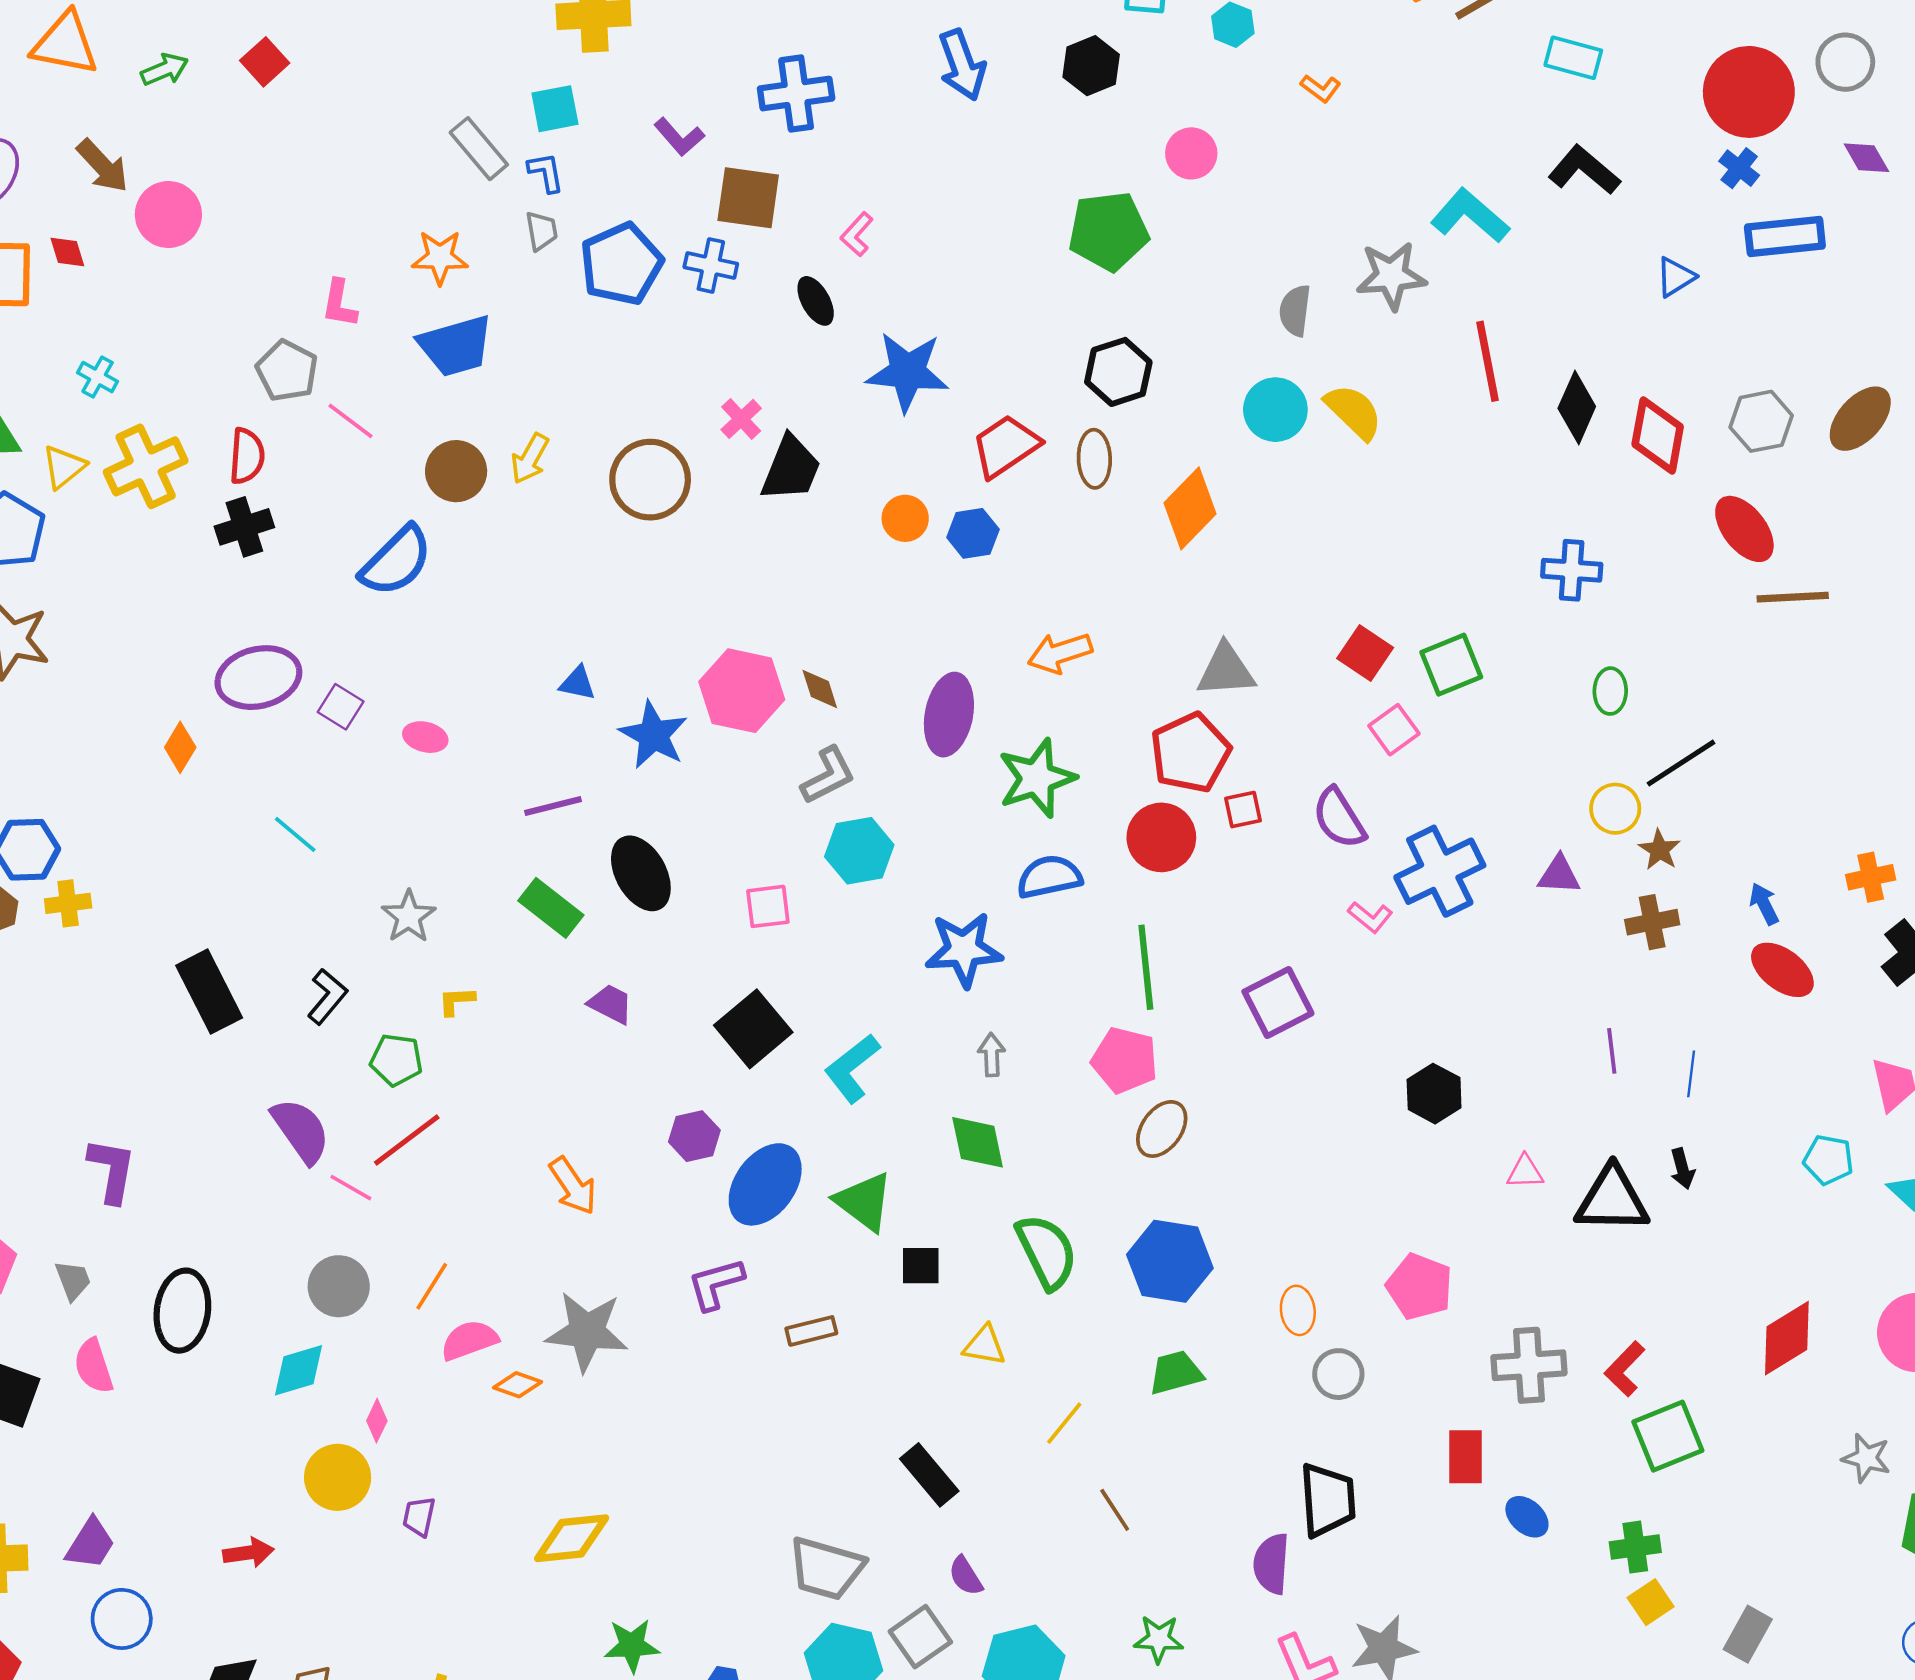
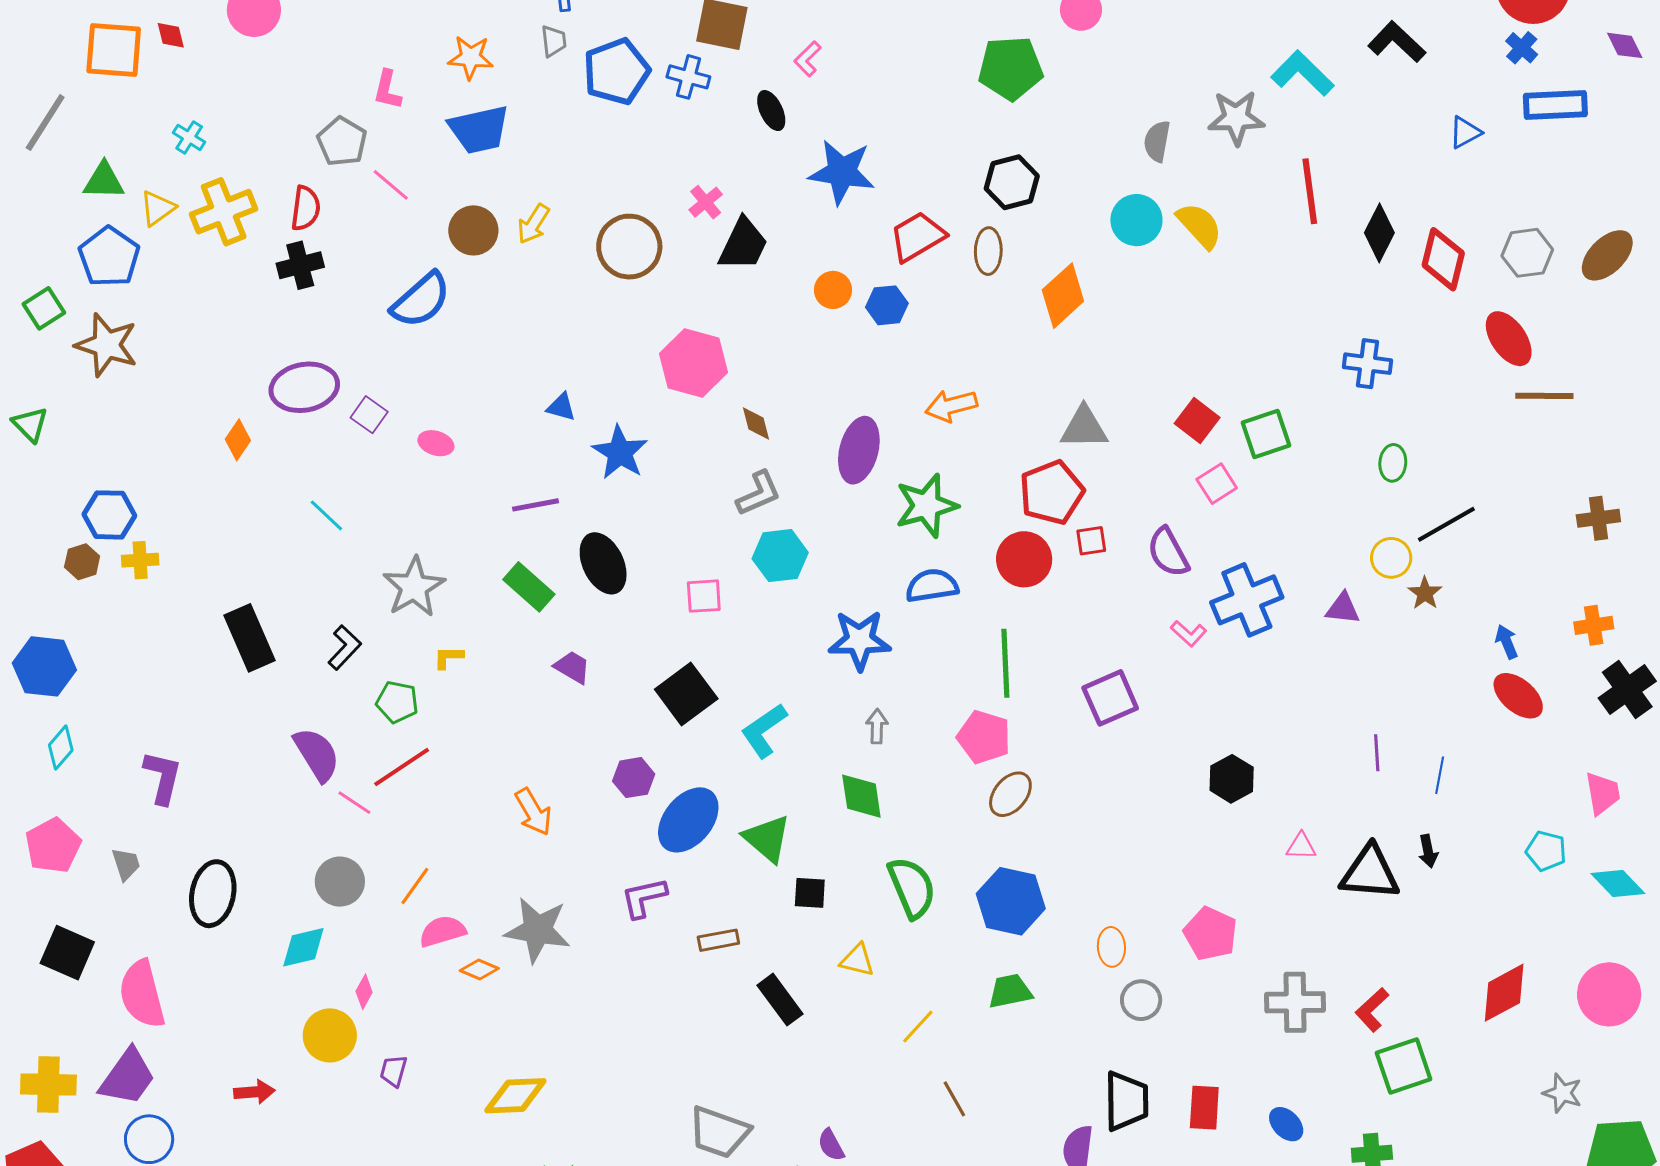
pink hexagon: (742, 691) -> (693, 363), moved
gray star: (409, 917) -> (414, 587), size x1.4
brown cross: (1652, 922) -> (1598, 518), moved
pink semicircle: (94, 1366) -> (142, 994), moved, size x1.5
red rectangle: (1466, 1457) -> (1204, 1108), moved
black rectangle: (929, 1475) -> (780, 1000), moved
purple trapezoid: (90, 1544) -> (127, 1077), size x1.4

